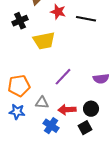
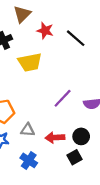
black line: (86, 19) -> (76, 38), turned 30
purple line: (63, 77) -> (63, 98), moved
blue cross: (51, 126) -> (29, 160), moved

